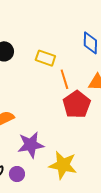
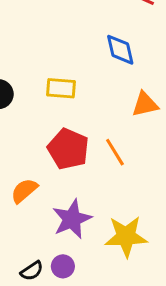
orange line: (64, 79) -> (115, 152), moved
red pentagon: (77, 104) -> (68, 149), moved

